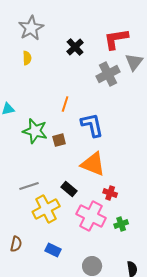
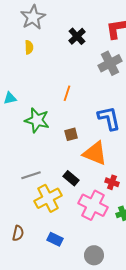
blue L-shape: (92, 125) -> (109, 118), moved
brown square: (59, 140) -> (71, 134), moved

